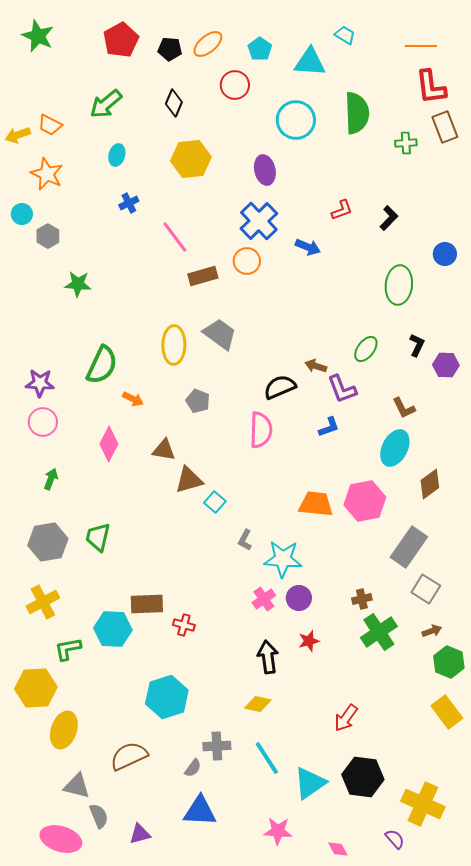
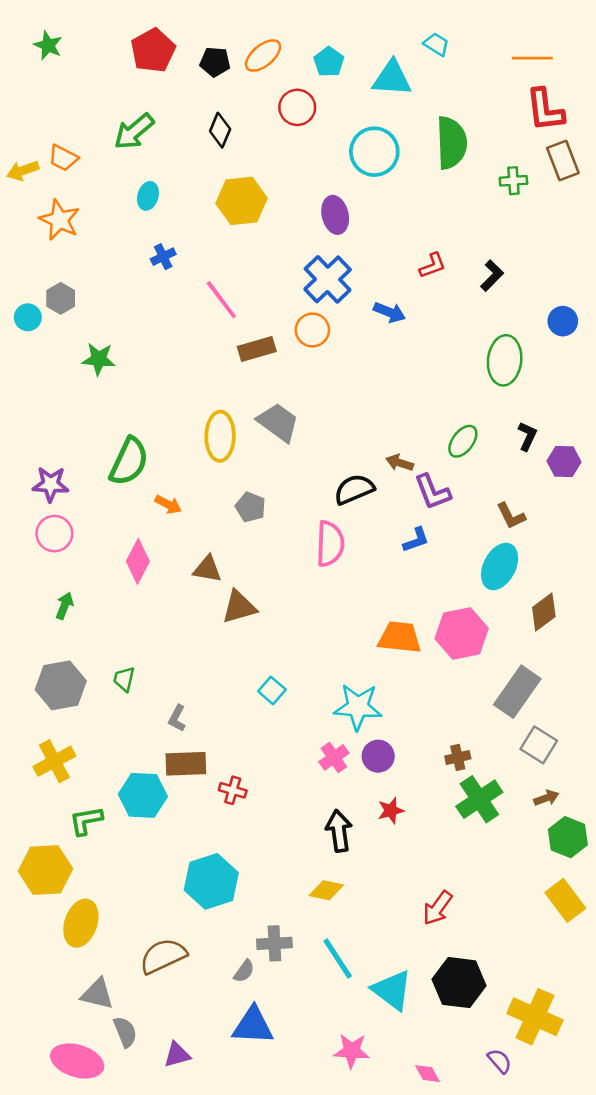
green star: (38, 36) -> (48, 45), size x0.7
cyan circle: (22, 214) -> (28, 317), moved
cyan square: (215, 502) -> (272, 690), moved
green trapezoid: (98, 537) -> (124, 679), size x0.7
gray L-shape: (245, 540) -> (177, 718), moved
cyan triangle: (310, 783) -> (392, 990), turned -48

